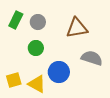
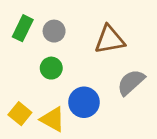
gray semicircle: (92, 58) -> (131, 82), turned -60
yellow square: (14, 80) -> (20, 114), turned -35

